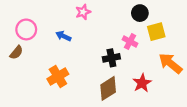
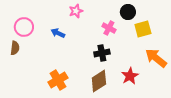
pink cross: (130, 41) -> (109, 28), moved
brown semicircle: (16, 52) -> (15, 48), turned -32
orange cross: (58, 76) -> (58, 80), moved

